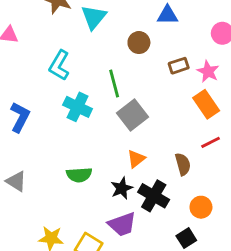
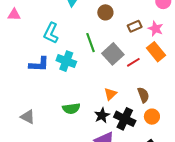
gray square: (133, 115) -> (113, 54), moved
blue L-shape: (20, 117) -> (39, 64), moved, turned 70
red line: (211, 142) -> (133, 62), moved
orange circle: (201, 207) -> (152, 117), moved

